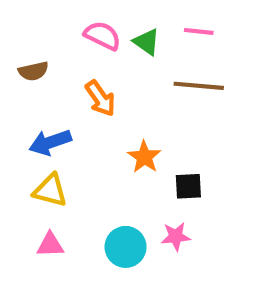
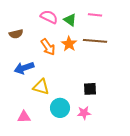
orange star: (144, 157) -> (69, 44), moved
yellow triangle: (50, 190) -> (41, 87), moved
cyan circle: (126, 247) -> (60, 108), moved

